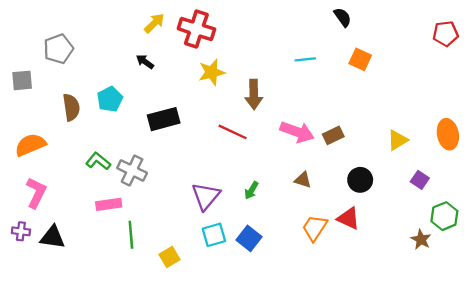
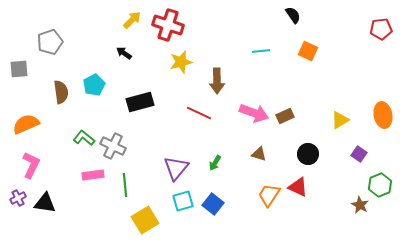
purple cross: (21, 231) -> (18, 198), turned -35
green line: (131, 235) -> (125, 185), moved
yellow square: (169, 257) -> (145, 220), size x1.5

